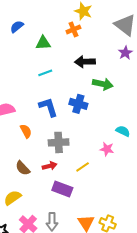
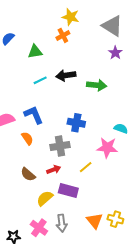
black arrow: (85, 62) -> (66, 75), moved
blue cross: (78, 104) -> (76, 123), moved
blue L-shape: (48, 107) -> (34, 115), moved
pink star: (107, 149) -> (107, 148), size x1.5
yellow semicircle: (12, 198) -> (45, 198), moved

